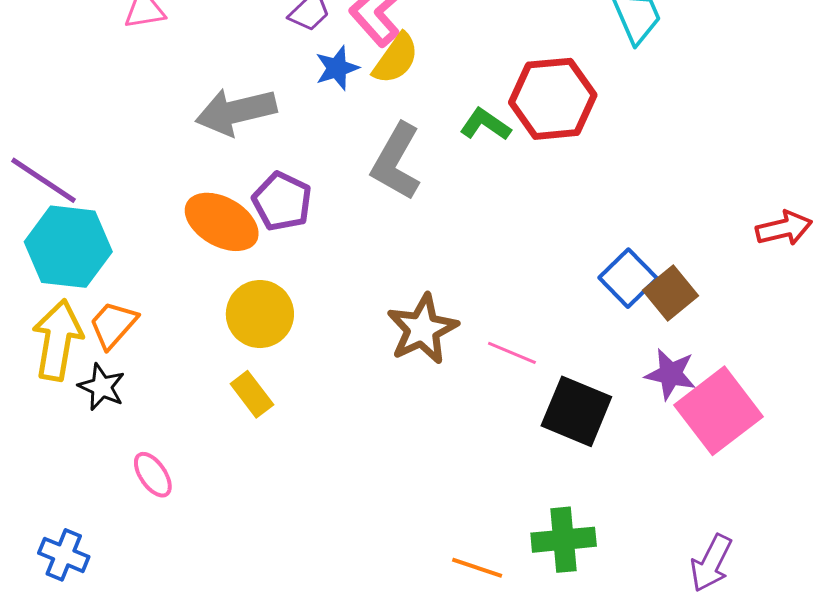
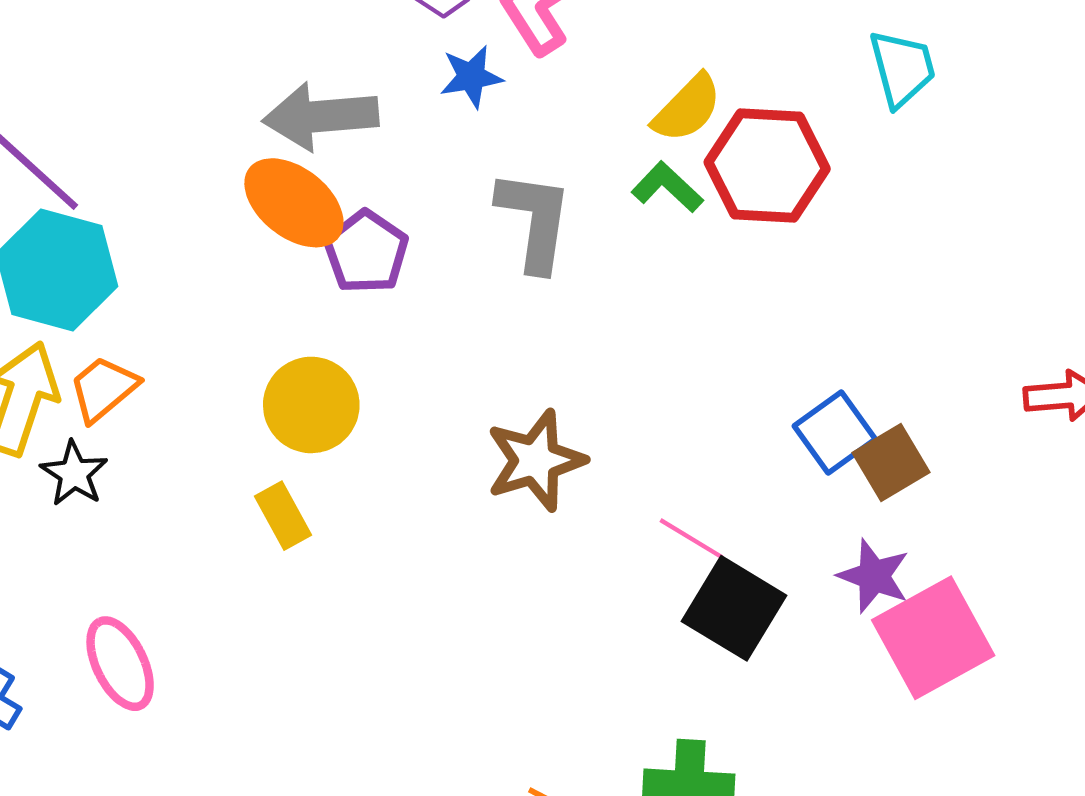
yellow semicircle: (396, 59) -> (687, 108), moved
gray L-shape: (396, 162) -> (535, 220), turned 150
orange ellipse: (222, 222) -> (294, 203), moved
pink line: (512, 353) -> (691, 539), moved
pink ellipse: (153, 475) -> (120, 664), moved, size x1.4

